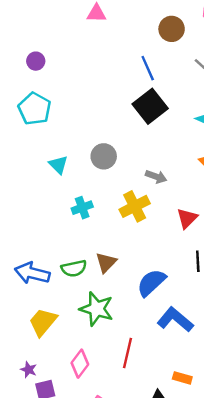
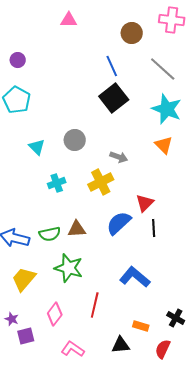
red triangle: (187, 218) -> (145, 203), moved
brown triangle: (106, 262) -> (77, 229), turned 42
blue semicircle: (151, 283) -> (119, 223), moved

